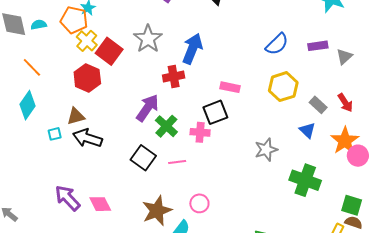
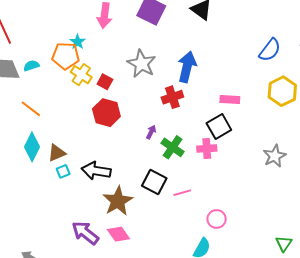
red square: (109, 51) -> (105, 82), size x0.6
red hexagon: (87, 78) -> (106, 113), moved
purple arrow: (148, 108) -> (151, 132), size x0.5
brown triangle: (76, 116) -> (57, 153), moved
pink line: (177, 162) -> (182, 193), moved
brown star: (157, 211) -> (118, 201), moved

